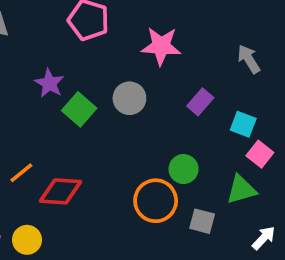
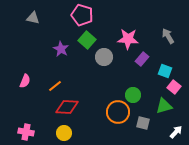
pink star: (161, 46) -> (128, 39), moved
green square: (79, 109) -> (87, 40), moved
orange line: (21, 173) -> (55, 86), moved
yellow circle: (27, 240) -> (64, 133), moved

